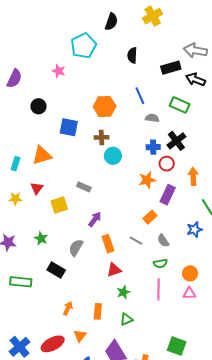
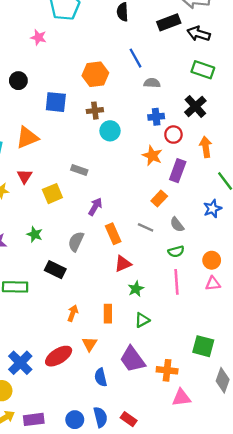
green rectangle: (180, 105) -> (203, 70), moved
black cross: (176, 141) -> (195, 106), moved
orange star: (147, 180) -> (152, 156), turned -30

